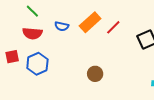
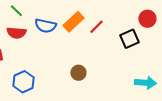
blue semicircle: (62, 26) -> (45, 26), size x1.5
blue hexagon: (37, 64) -> (23, 82), moved

